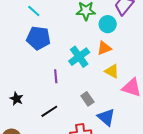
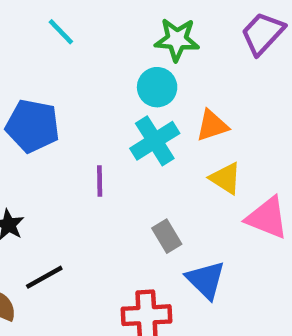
cyan circle: (108, 24) -> (157, 87), moved
blue pentagon: (38, 38) -> (33, 126), moved
black line: (49, 111) -> (44, 277), moved

